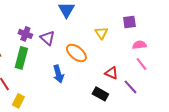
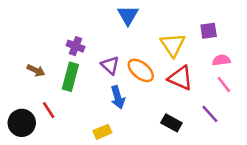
yellow triangle: (101, 33) -> (173, 45), size x1.5
purple triangle: (47, 38) -> (110, 65), moved
red triangle: (111, 73) -> (180, 78), moved, size x1.5
yellow rectangle: (18, 101) -> (102, 132), moved, turned 40

